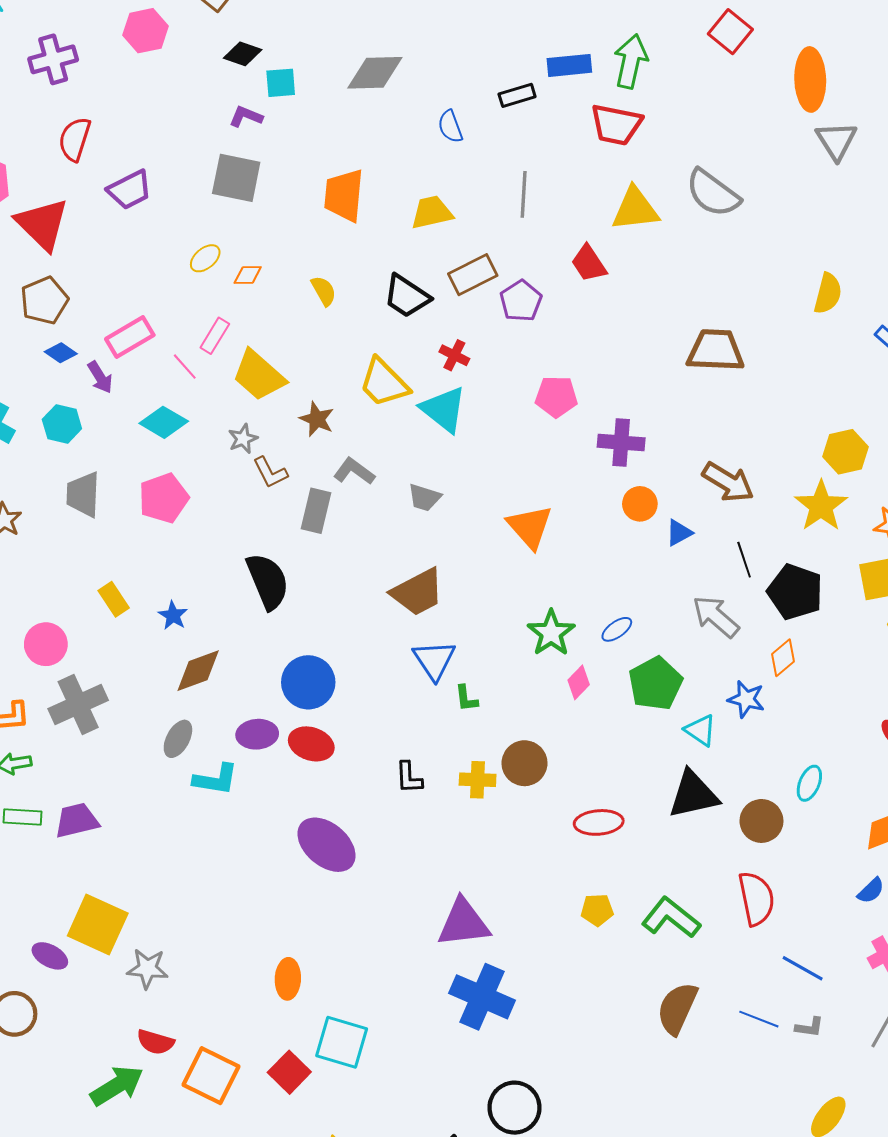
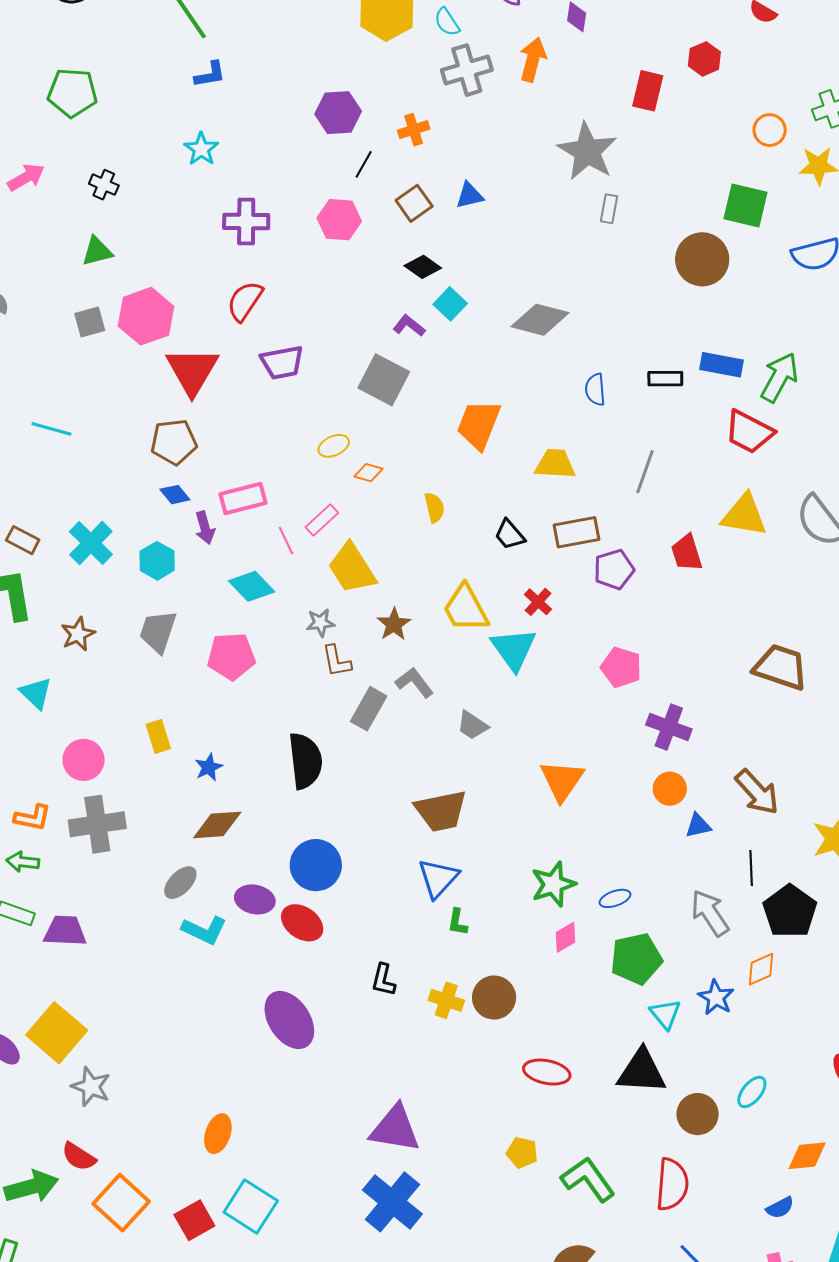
cyan square: (281, 83) -> (450, 304), turned 32
black trapezoid: (407, 296) -> (510, 535), size x0.7

